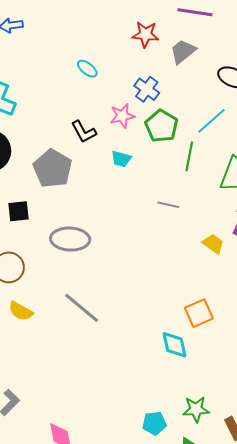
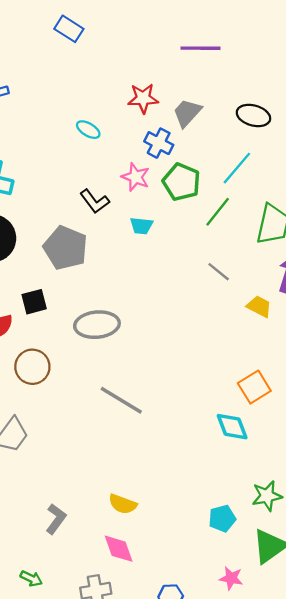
red star: (145, 34) -> (143, 98), moved
gray trapezoid: (183, 51) -> (187, 113), moved
pink star: (122, 116) -> (136, 177), turned -30
green line: (189, 156) -> (218, 212), turned 36
gray line: (168, 205) -> (219, 272), moved, turned 35
yellow semicircle: (21, 311) -> (123, 504), moved

